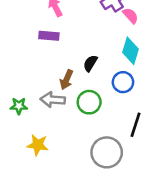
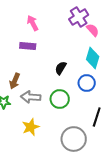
brown arrow: (67, 80) -> (15, 81), moved
yellow star: (38, 145) -> (31, 127), moved, turned -30

